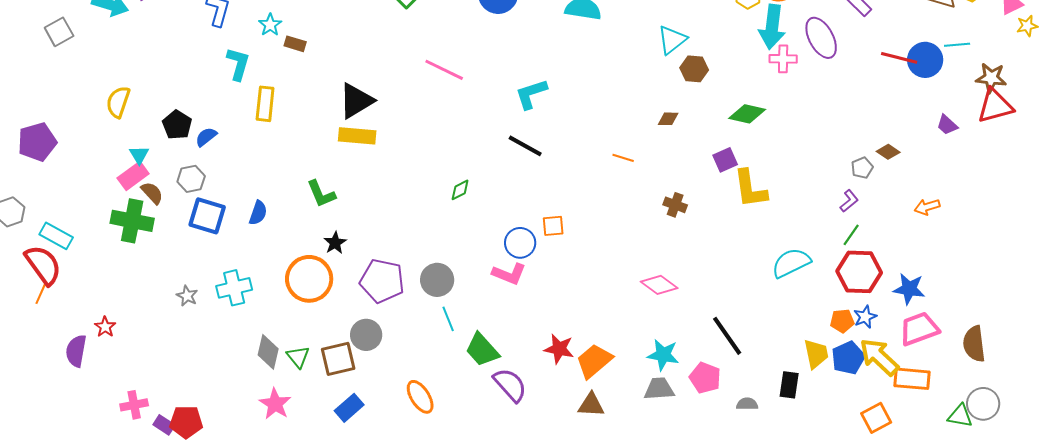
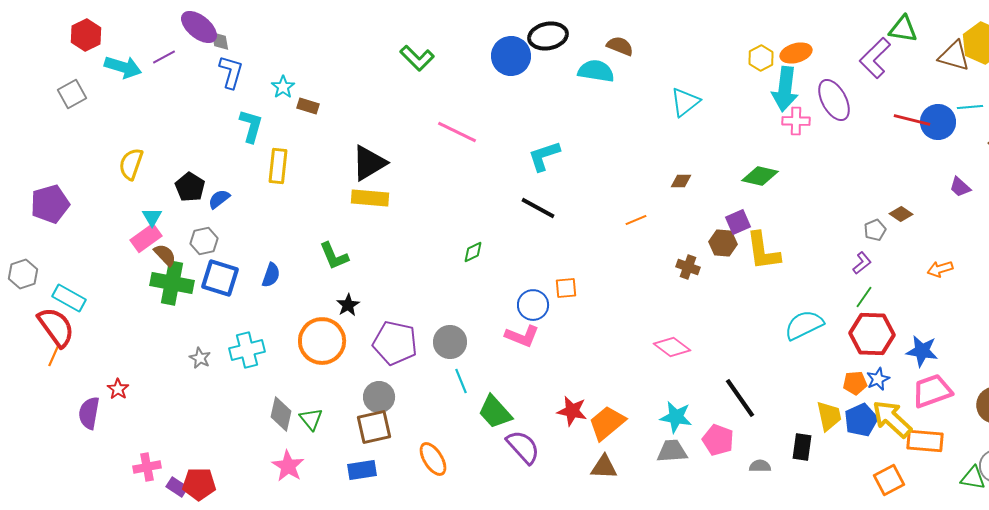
brown hexagon: (694, 69) -> (723, 243), moved
orange line: (623, 158) -> (636, 220), turned -40
green cross: (132, 221) -> (172, 283), moved
brown square: (338, 359) -> (374, 427), moved
blue rectangle: (349, 408) -> (362, 470), turned 32

